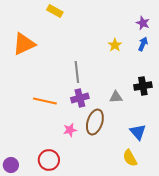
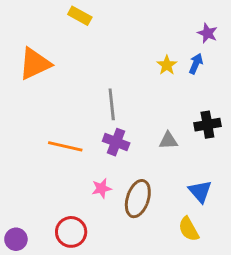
blue arrow: (143, 44) -> (196, 64), moved
purple cross: (80, 98) -> (116, 142), turned 36
brown ellipse: (95, 122) -> (138, 199), moved

